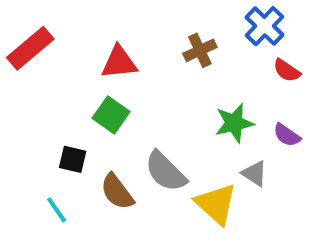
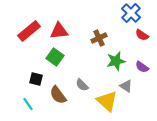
red rectangle: (30, 48) -> (29, 31), moved
brown cross: (200, 50) -> (99, 38), moved
gray semicircle: (166, 171) -> (82, 85), size x0.6

